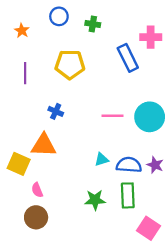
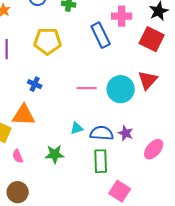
green star: (95, 200) -> (55, 154), moved
brown circle: (36, 217) -> (18, 192), moved

